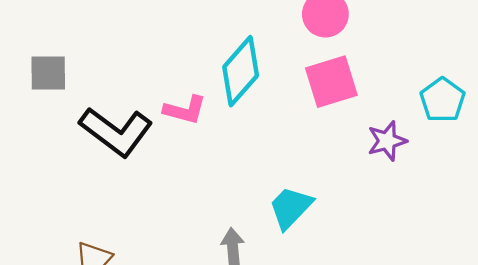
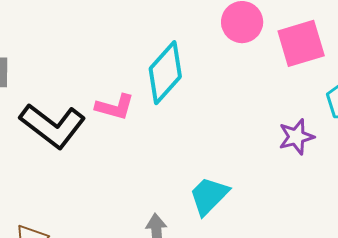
pink square: (331, 82) -> (301, 43), moved

